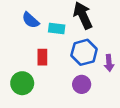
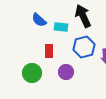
purple circle: (82, 84) -> (66, 72), moved

